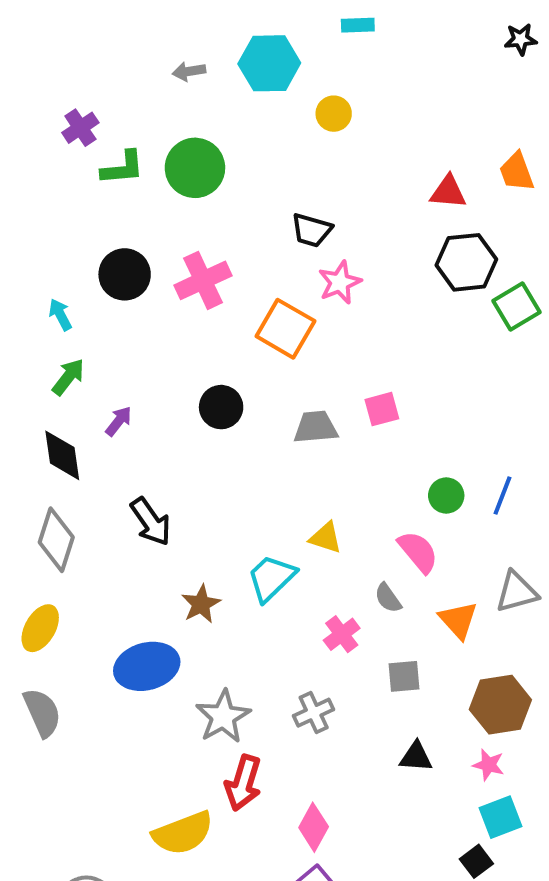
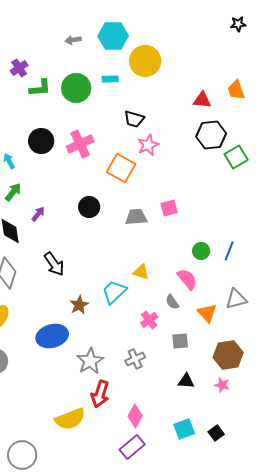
cyan rectangle: (358, 25) -> (110, 79), moved
yellow circle: (334, 114) -> (145, 61), size x1.8
cyan square: (500, 817) -> (184, 429), moved

